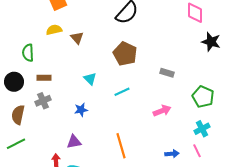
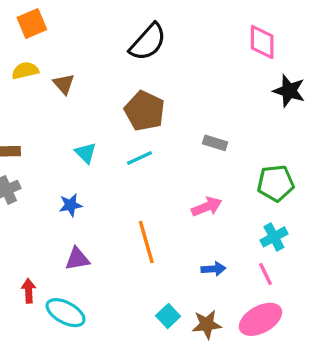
cyan line: (122, 92) -> (139, 158), moved
green pentagon: (203, 97) -> (276, 183), turned -30
purple triangle: (74, 142) -> (77, 259), moved
orange line: (121, 146) -> (146, 242), moved
blue arrow: (172, 154) -> (213, 269), moved

